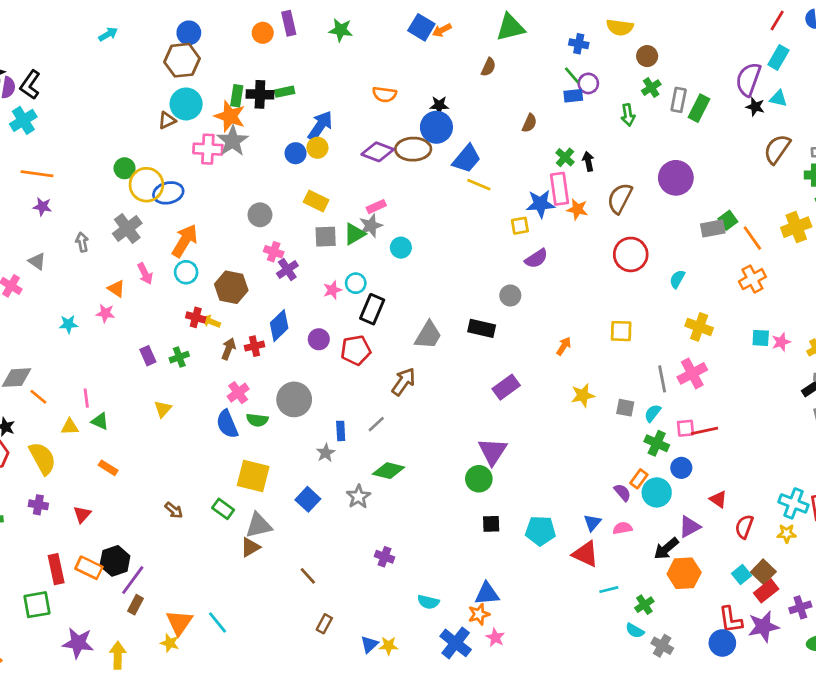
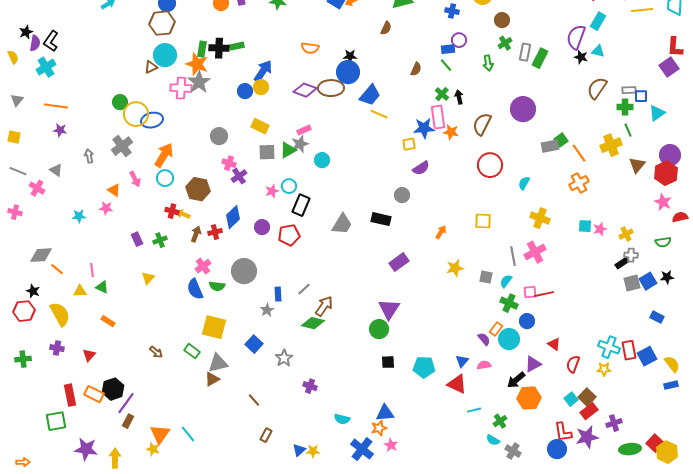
green line: (572, 75) -> (446, 65), moved
brown arrow: (404, 382) -> (324, 306), moved
gray star: (358, 497) -> (284, 358), moved

